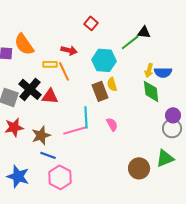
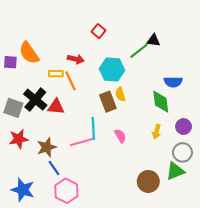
yellow arrow: (149, 70) -> (157, 132), moved
gray circle: (172, 128) -> (182, 152), moved
blue line: (48, 155) -> (54, 168), turned 35

